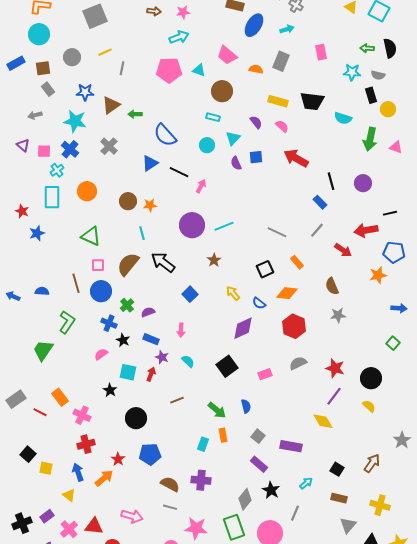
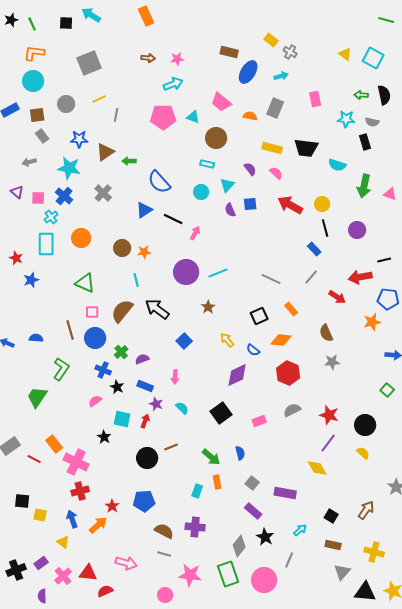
yellow circle: (388, 109) -> (322, 204), moved
pink cross: (82, 415) -> (76, 462), size x1.4
black circle: (136, 418) -> (147, 458), moved
black square: (28, 454) -> (22, 501), turned -35

